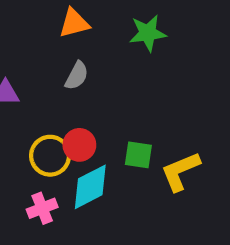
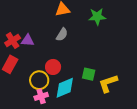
red circle: (79, 145) -> (53, 67), moved
yellow circle: (50, 156) -> (39, 80), moved

